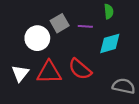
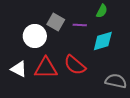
green semicircle: (109, 11) -> (102, 11), turned 32
gray square: (60, 23) -> (56, 22), turned -30
white triangle: (20, 73) -> (19, 69), turned -42

